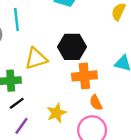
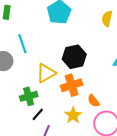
orange cross: (84, 76) -> (72, 85), moved
orange semicircle: (96, 103) -> (94, 101), moved

